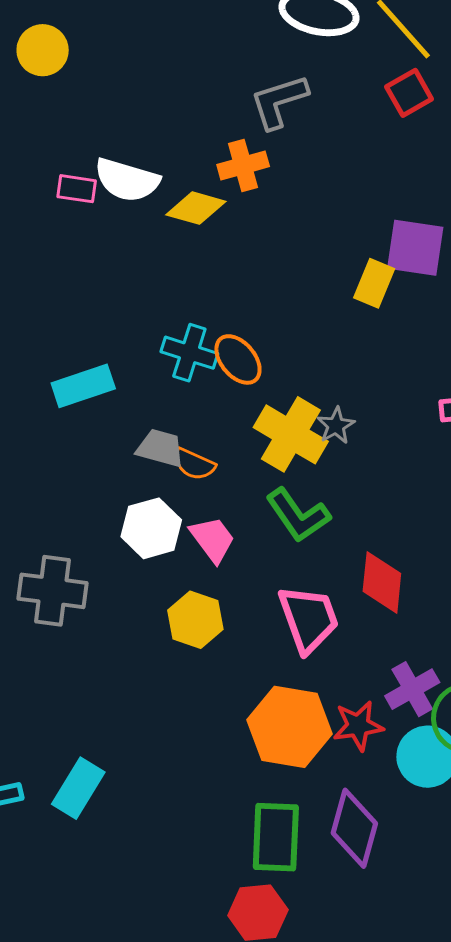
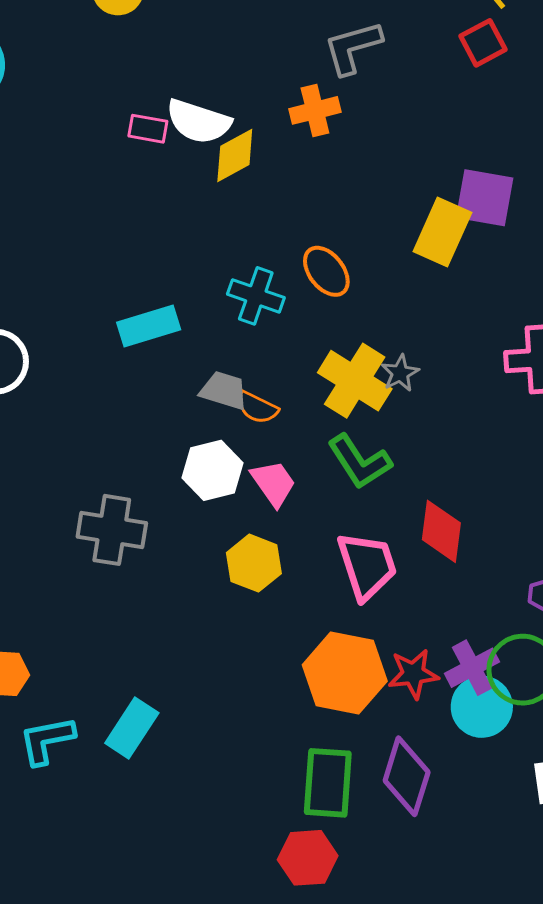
yellow diamond: (196, 208) -> (235, 155), moved, turned -46
yellow rectangle: (374, 283) -> (442, 232), size x1.4
orange ellipse: (238, 359) -> (326, 271), moved
purple cross: (412, 689) -> (472, 668), moved

